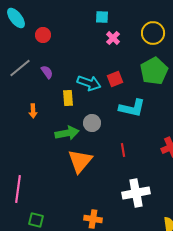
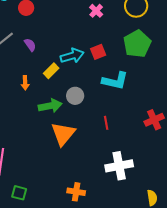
cyan arrow: (89, 83) -> (72, 56), turned -35
yellow rectangle: (68, 98) -> (51, 71), turned 49
orange arrow: (33, 111) -> (25, 83), moved

